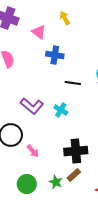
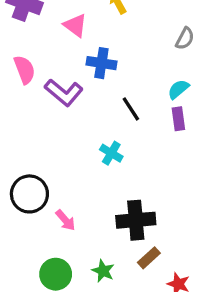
black line: (73, 83) -> (131, 109), turned 49
purple L-shape: (32, 106) -> (64, 93), moved
brown rectangle: (74, 175) -> (149, 258), moved

